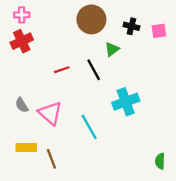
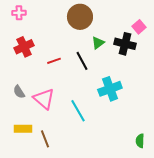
black cross: (131, 26) -> (125, 44), moved, size x1.5
pink square: (159, 31) -> (139, 27), turned -32
red cross: (22, 41) -> (24, 47), moved

